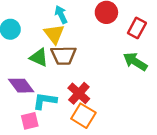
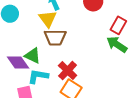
red rectangle: (137, 28) -> (118, 25), moved
green triangle: (39, 57) -> (33, 56), moved

